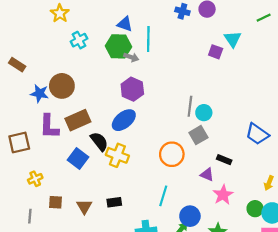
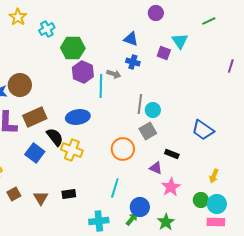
blue cross: (182, 11) -> (133, 62), moved
blue triangle: (125, 24) -> (131, 39), moved
cyan line: (148, 39) -> (101, 86), moved
cyan cross: (79, 40) -> (47, 29), moved
gray arrow: (131, 57) -> (114, 74), moved
purple hexagon: (132, 89) -> (83, 72), moved
blue ellipse: (124, 120) -> (78, 117), turned 30
brown square: (55, 202) -> (14, 194), turned -32

